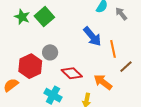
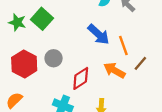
red hexagon: (30, 66) -> (24, 64), moved
red diamond: (72, 73) -> (81, 78), turned -70
orange arrow: (103, 82) -> (115, 70), moved

